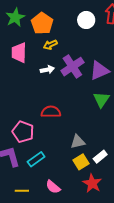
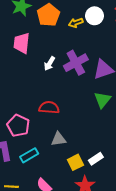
yellow arrow: (50, 45) -> (76, 23), moved
white arrow: (47, 70) -> (49, 63), turned 128
gray triangle: (78, 142) -> (59, 139), moved

